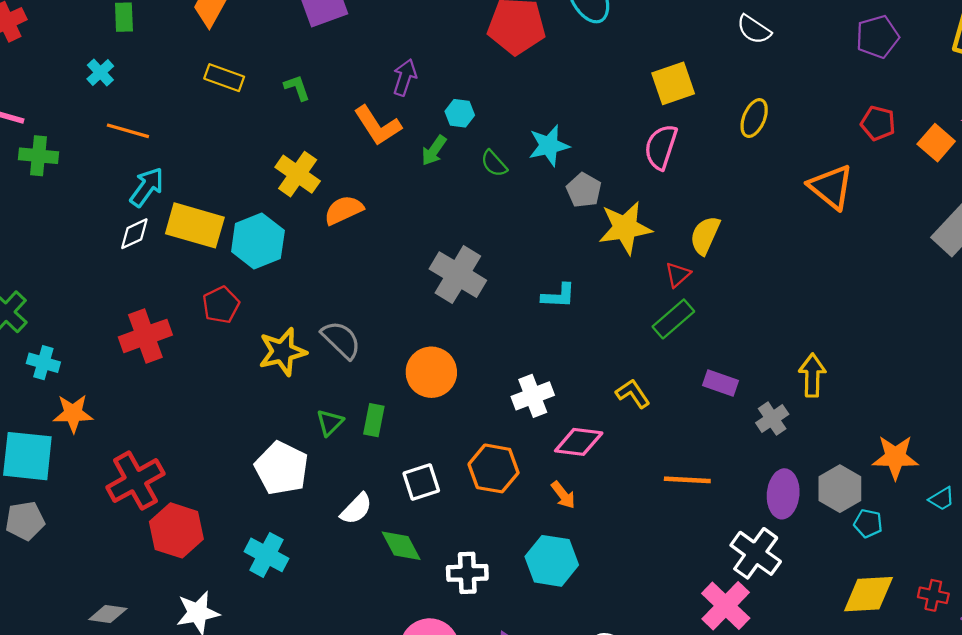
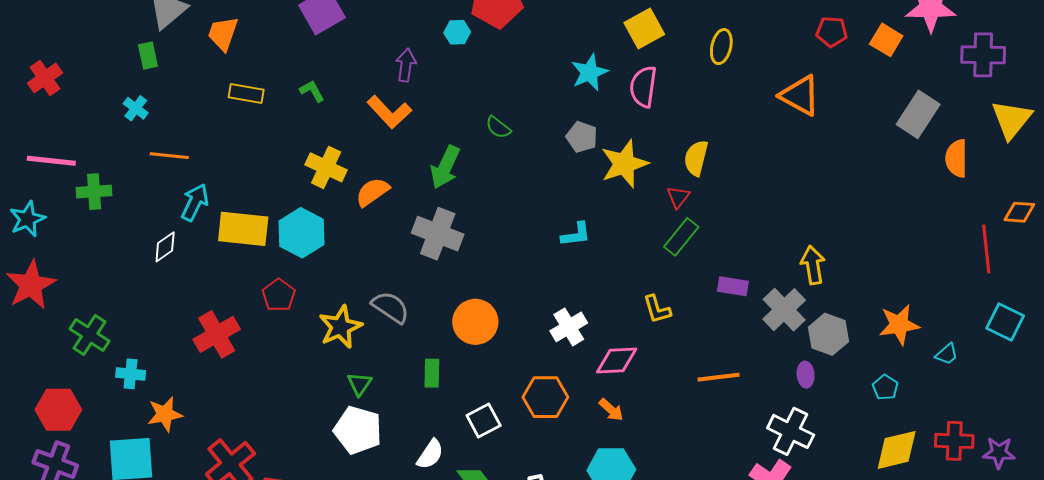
cyan hexagon: (460, 113) -> (457, 32), moved
cyan star: (549, 146) -> (589, 72), moved
green arrow: (434, 150) -> (445, 167), moved, size x1.5
white diamond: (134, 234) -> (165, 247), moved
gray cross: (458, 275) -> (438, 234), moved
yellow L-shape: (633, 394) -> (657, 309), turned -152
gray cross: (772, 419) -> (784, 310), size x1.5
green triangle: (330, 423) -> (359, 384), moved
gray hexagon: (840, 489) -> (829, 334), moved
purple ellipse: (783, 494) -> (806, 375), size x0.6
cyan pentagon: (868, 523) -> (885, 387), turned 30
red cross: (933, 595) -> (954, 441), size x1.4

